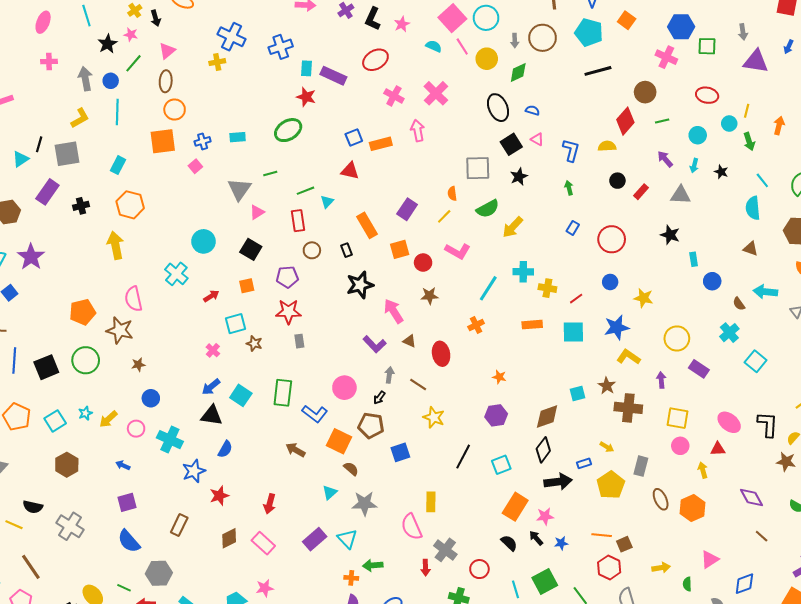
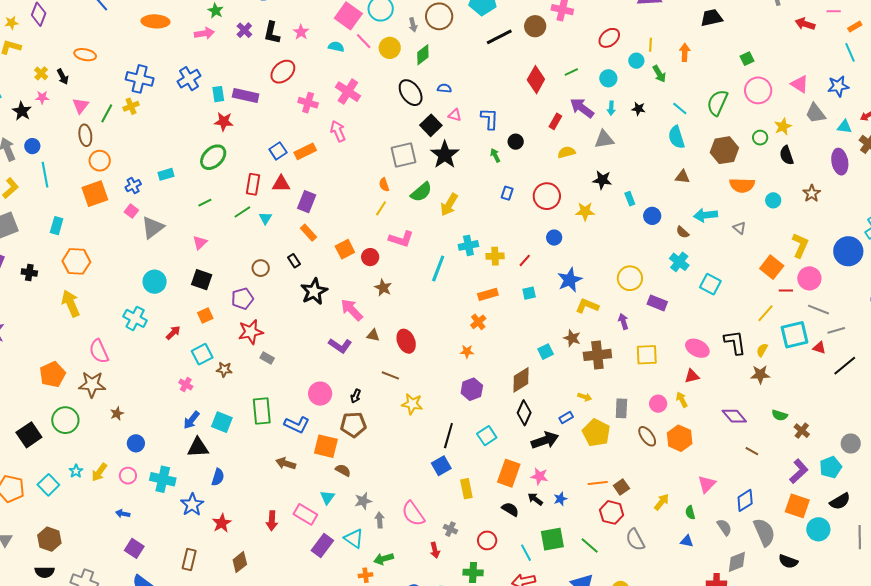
green line: (133, 63) -> (107, 113), moved
brown circle: (645, 92) -> (535, 26), moved
red ellipse: (707, 95) -> (609, 38), turned -40
yellow semicircle: (607, 146) -> (566, 152), moved
purple arrow: (665, 159) -> (582, 108), size x1.4
black star: (519, 177) -> (445, 155), size x1.6
black circle: (617, 181) -> (516, 142), moved
gray triangle: (239, 189) -> (153, 227), moved, turned 30
red rectangle: (641, 192) -> (555, 121), moved
black cross: (81, 206) -> (29, 272), turned 35
purple rectangle: (407, 209) -> (307, 202), moved
red rectangle: (298, 221) -> (253, 184), moved, turned 30
orange rectangle: (367, 225) -> (309, 233), size x0.7
brown star: (430, 296) -> (383, 288), turned -30
yellow star: (643, 298) -> (585, 211), moved
orange cross: (476, 325) -> (478, 322), moved
cyan square: (573, 332) -> (529, 293), size x0.6
gray rectangle: (299, 341) -> (267, 358), turned -40
gray arrow: (389, 375) -> (380, 520), moved
pink circle: (680, 446) -> (658, 404), moved
blue square: (400, 452) -> (441, 466), moved
brown hexagon: (67, 465) -> (49, 539), moved
purple square: (127, 502) -> (134, 548), turned -30
yellow rectangle: (431, 502) -> (466, 489), moved
gray star: (364, 503) -> (363, 501), size x0.7
pink star: (545, 516) -> (539, 476), turned 30
pink rectangle: (263, 543) -> (305, 514), moved
gray cross: (445, 550) -> (450, 529), size x0.6
yellow arrow: (661, 568) -> (662, 502), turned -30
green square: (545, 582) -> (552, 539), turned 30

